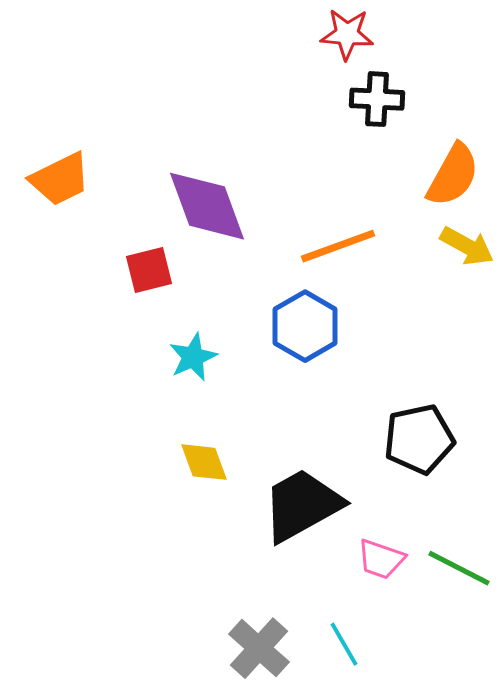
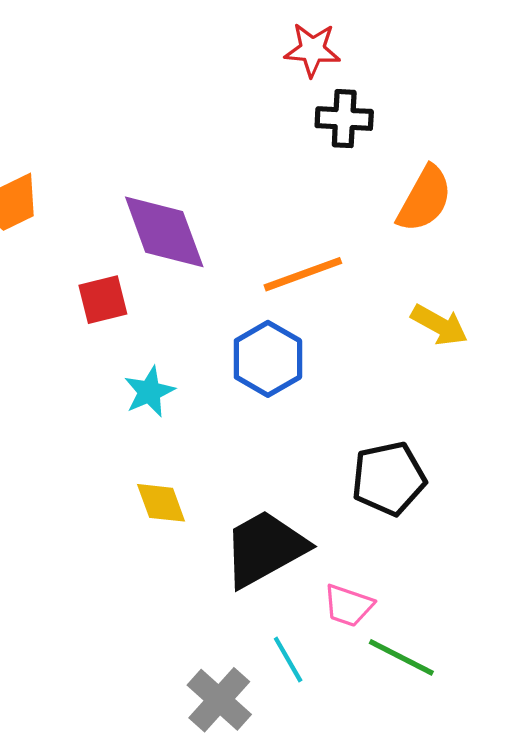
yellow arrow: (467, 246) -> (439, 325), moved
green line: (459, 568) -> (401, 657), moved
cyan line: (344, 644) -> (288, 660), moved

